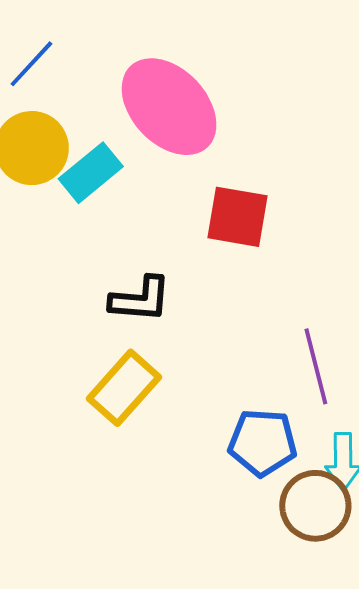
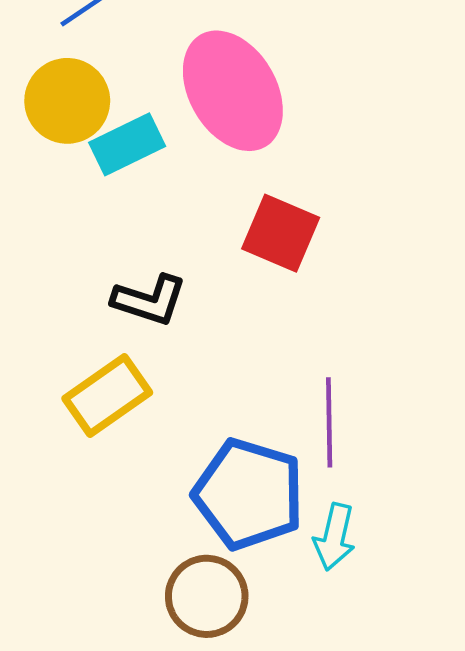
blue pentagon: (262, 443) -> (249, 494), size x1.4
brown circle: (315, 506) -> (207, 596), moved

